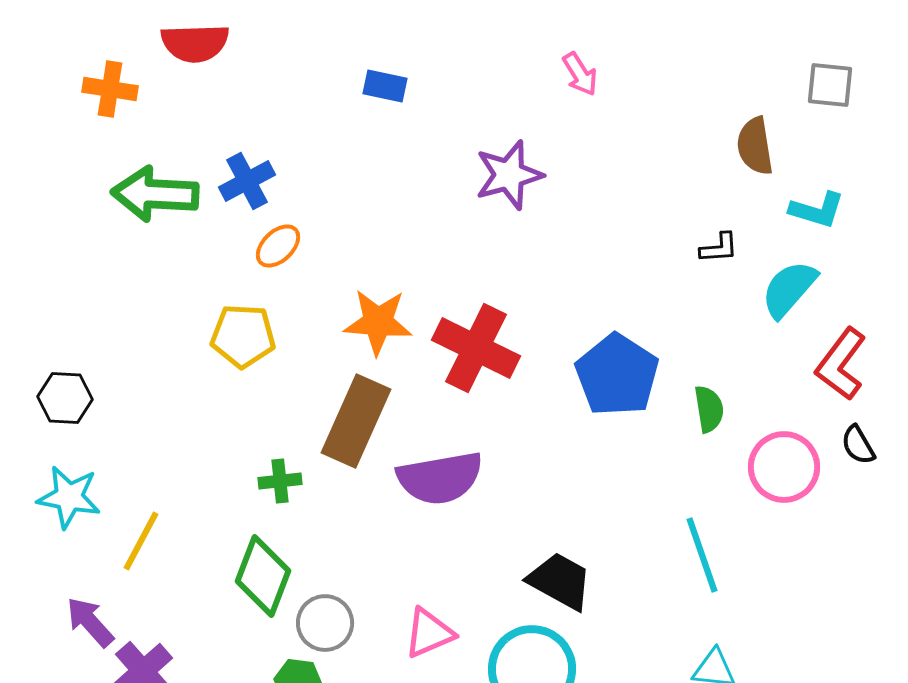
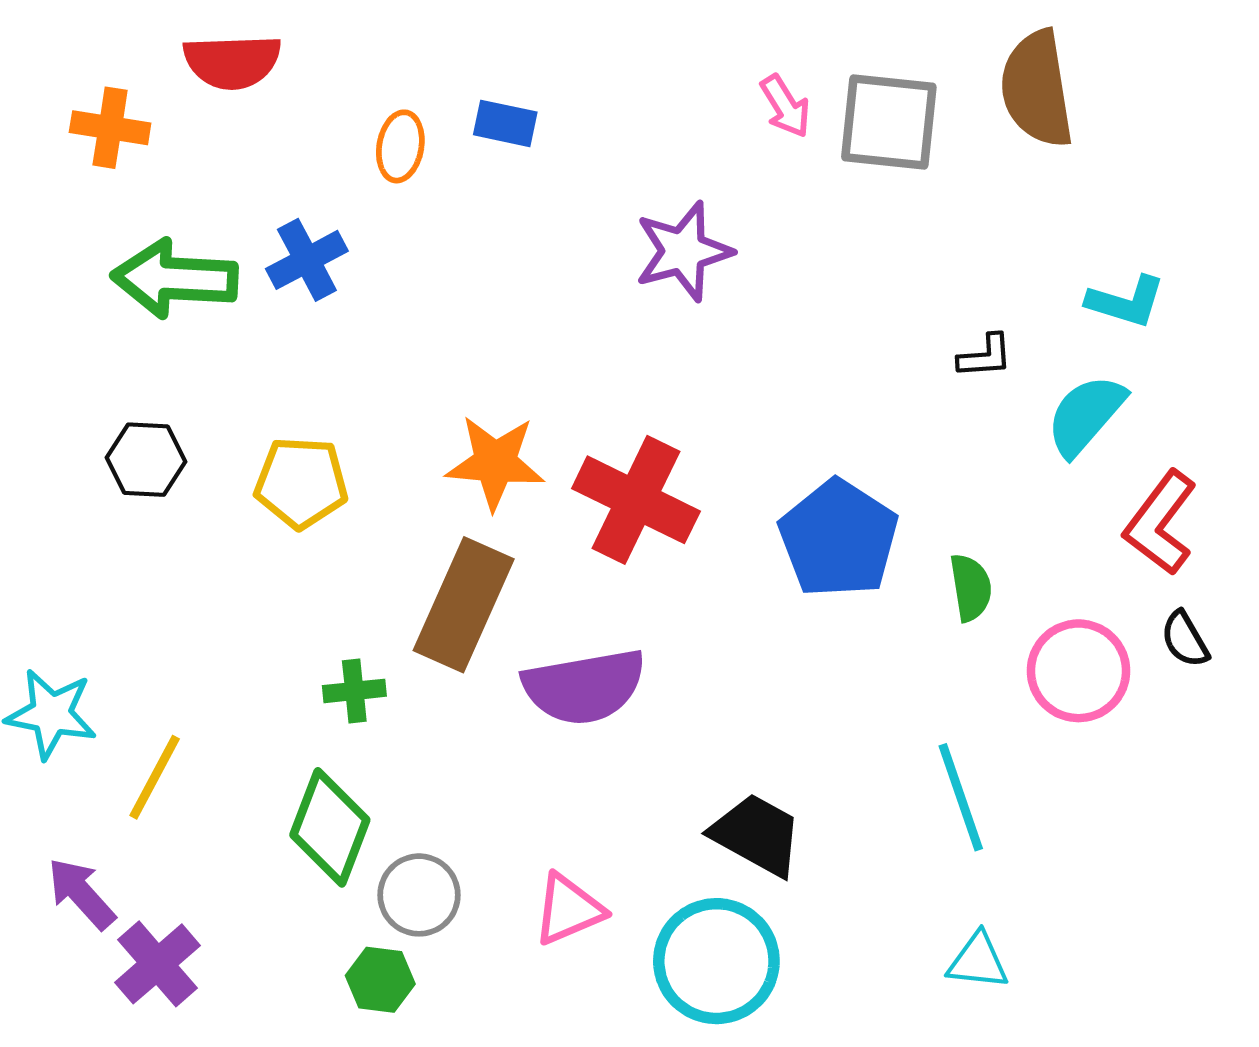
gray square: (830, 85) -> (889, 122), moved, size x1.5
brown semicircle: (755, 146) -> (1037, 89), moved, size x1.4
orange ellipse: (278, 246) -> (400, 146), moved, turned -36
black hexagon: (65, 398) -> (146, 460), moved

